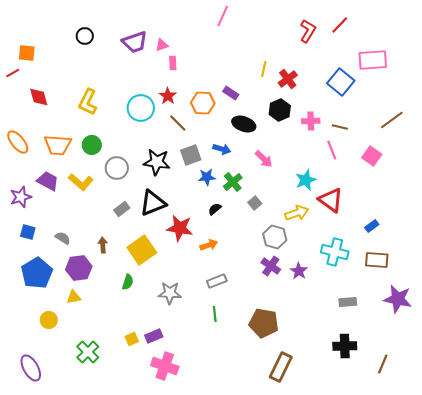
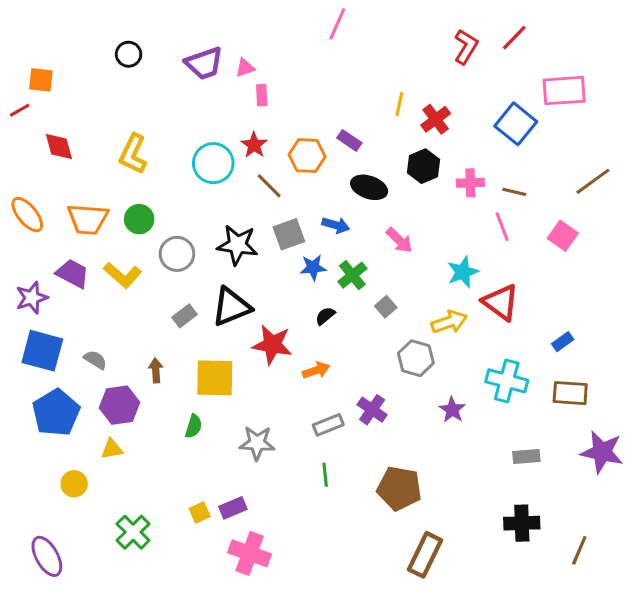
blue square: (28, 232) -> (42, 351), size x1.8
yellow square: (142, 250) -> (215, 378), turned 36
purple cross: (271, 266) -> (372, 410), moved

